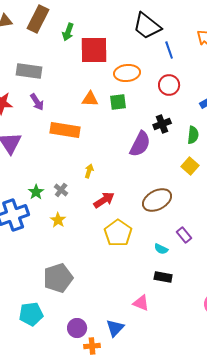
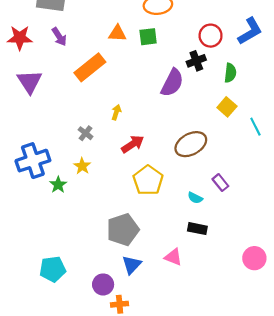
red circle: (169, 85) -> (211, 36), moved
orange rectangle: (65, 130) -> (90, 67), turned -48
green star: (36, 192) -> (58, 185), moved
gray pentagon: (58, 278) -> (123, 230), moved
blue triangle: (115, 328) -> (132, 265), moved

